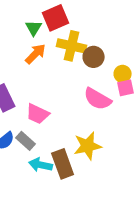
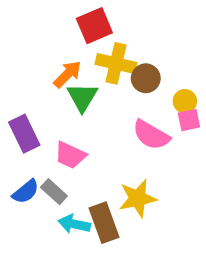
green triangle: (34, 28) -> (82, 97), moved, size x1.4

